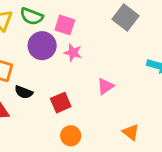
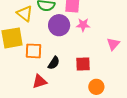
black semicircle: (24, 92) -> (54, 63), turned -64
red square: (61, 103) -> (83, 64), turned 35

